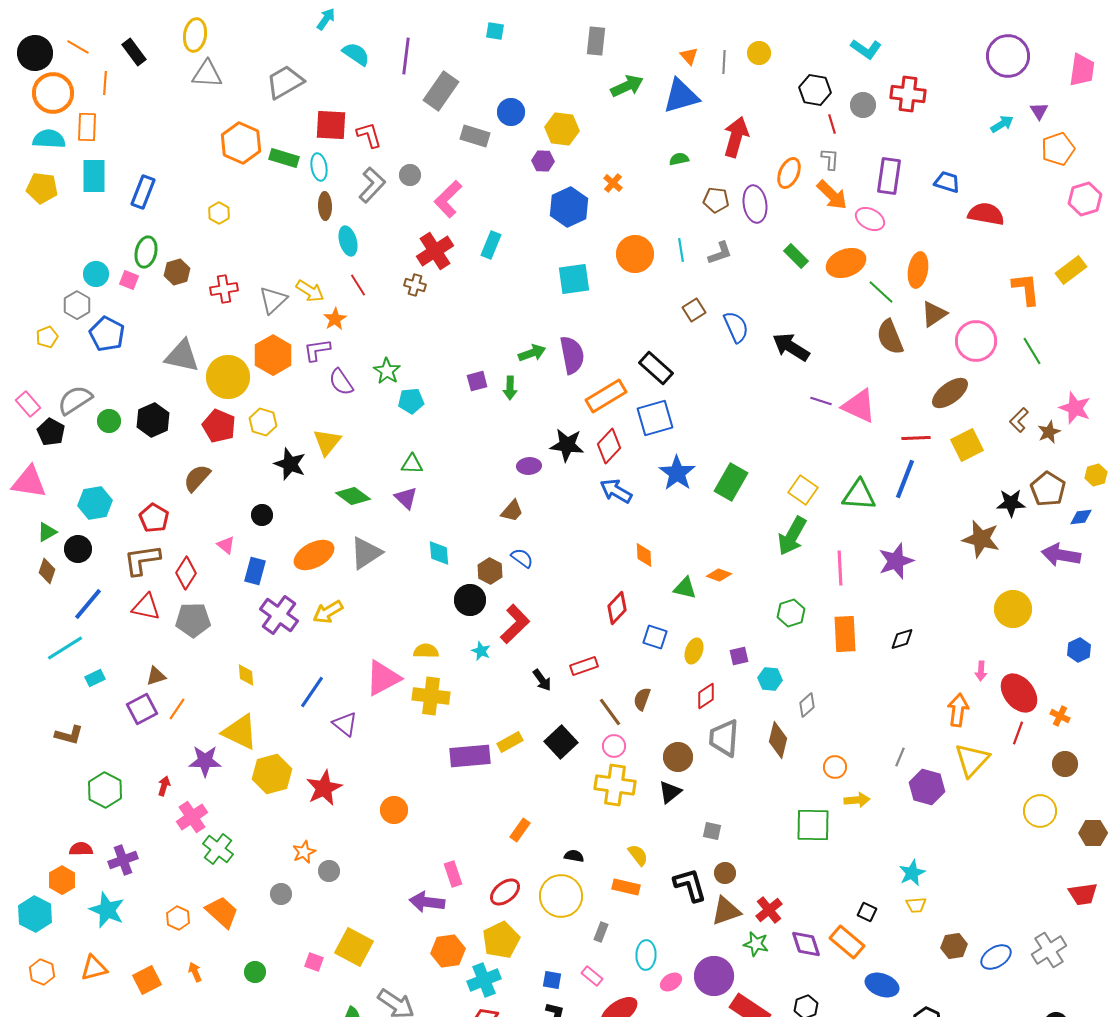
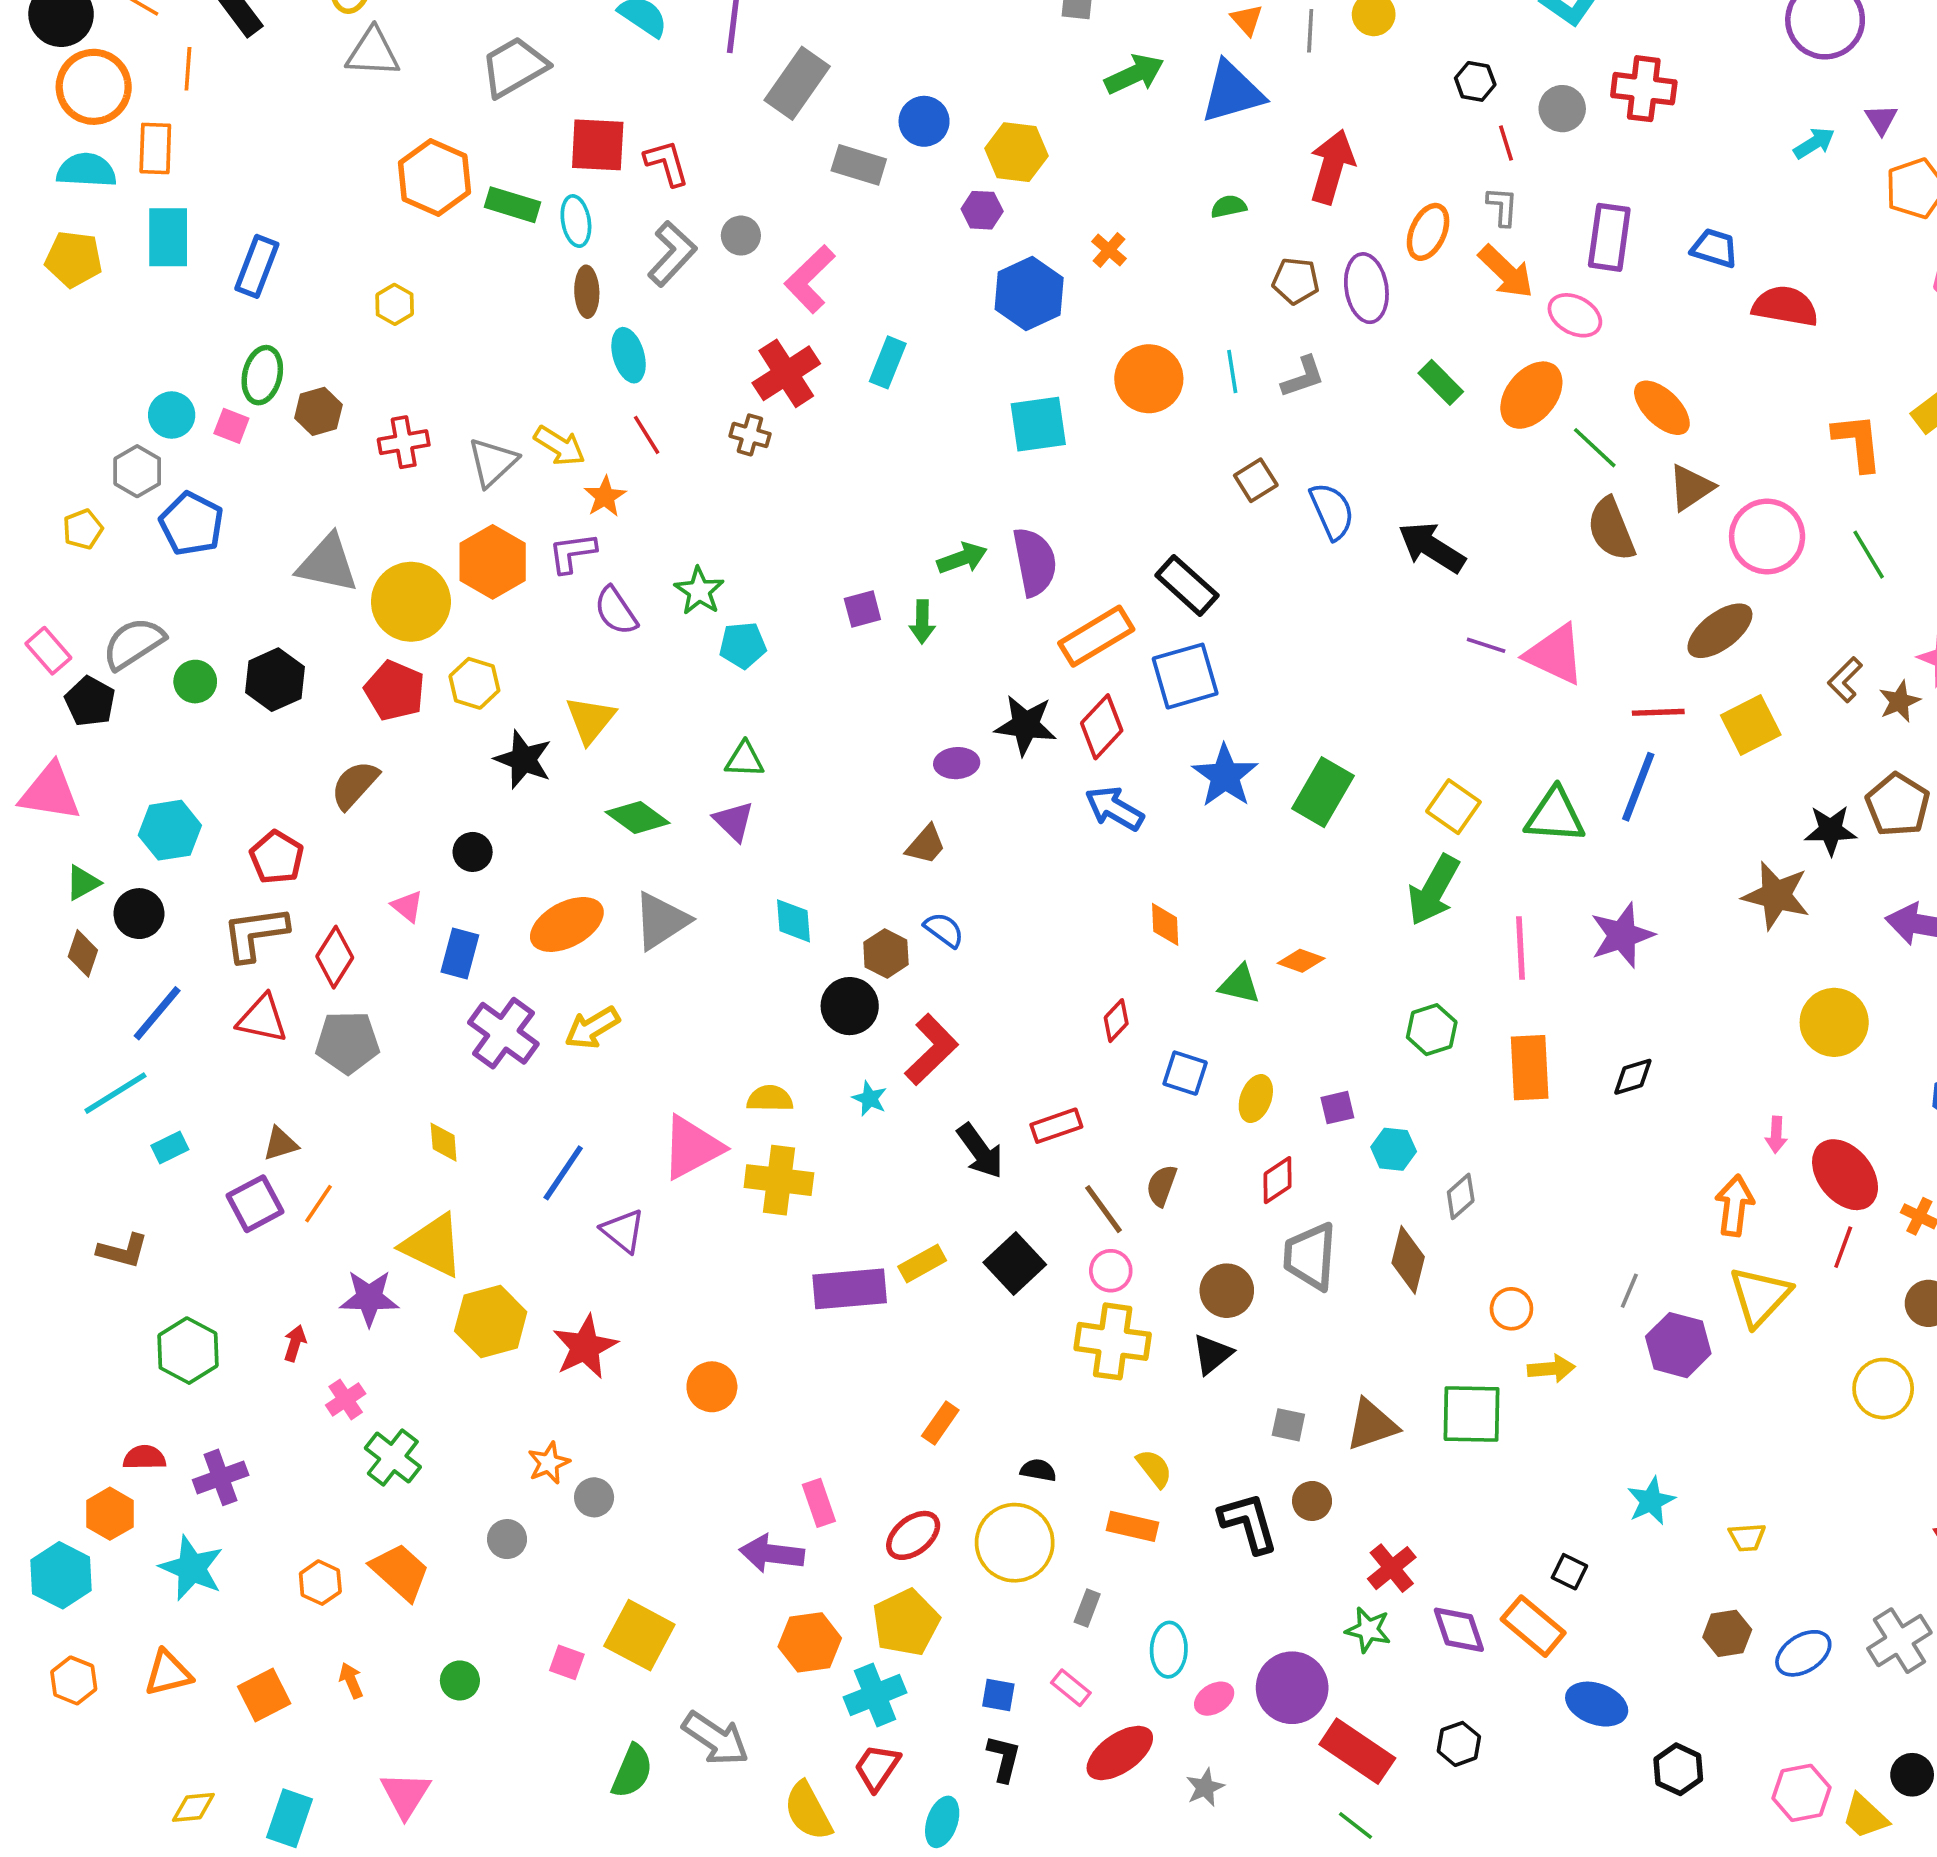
black hexagon: (815, 90) -> (1475, 81), size x0.7
orange ellipse: (846, 263) -> (1531, 395), turned -30
orange ellipse: (918, 270) -> (1662, 408), turned -56
red diamond: (617, 608) -> (1116, 1021), size x0.7
black arrow: (542, 680) -> (980, 1151), size x1.4
pink cross: (192, 817) -> (346, 1399), size x0.7
yellow trapezoid: (916, 905) -> (1747, 1537), moved
brown triangle: (726, 911) -> (1372, 1425), moved

